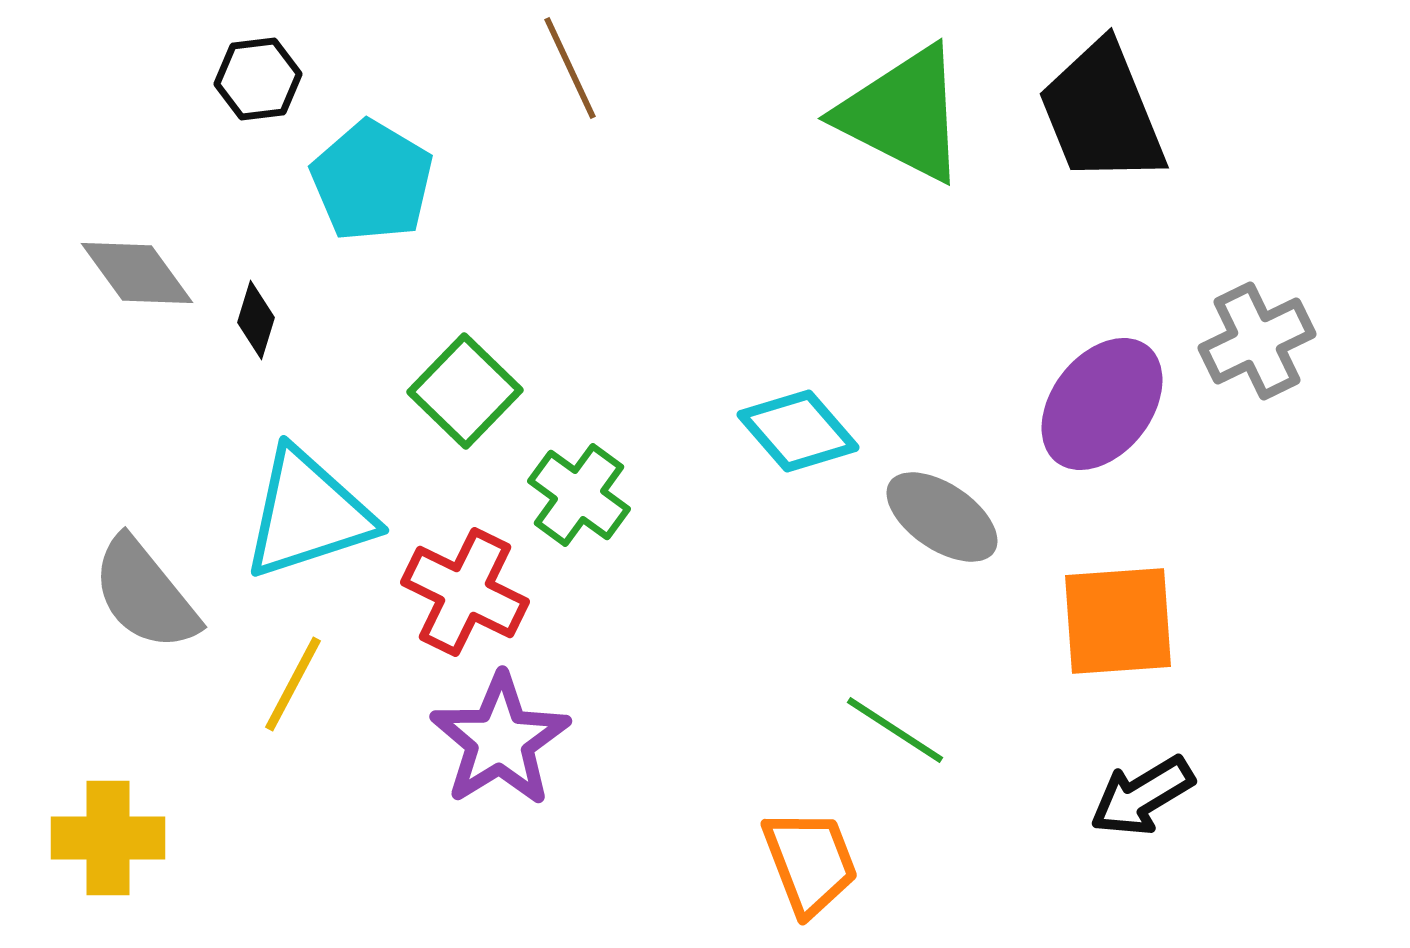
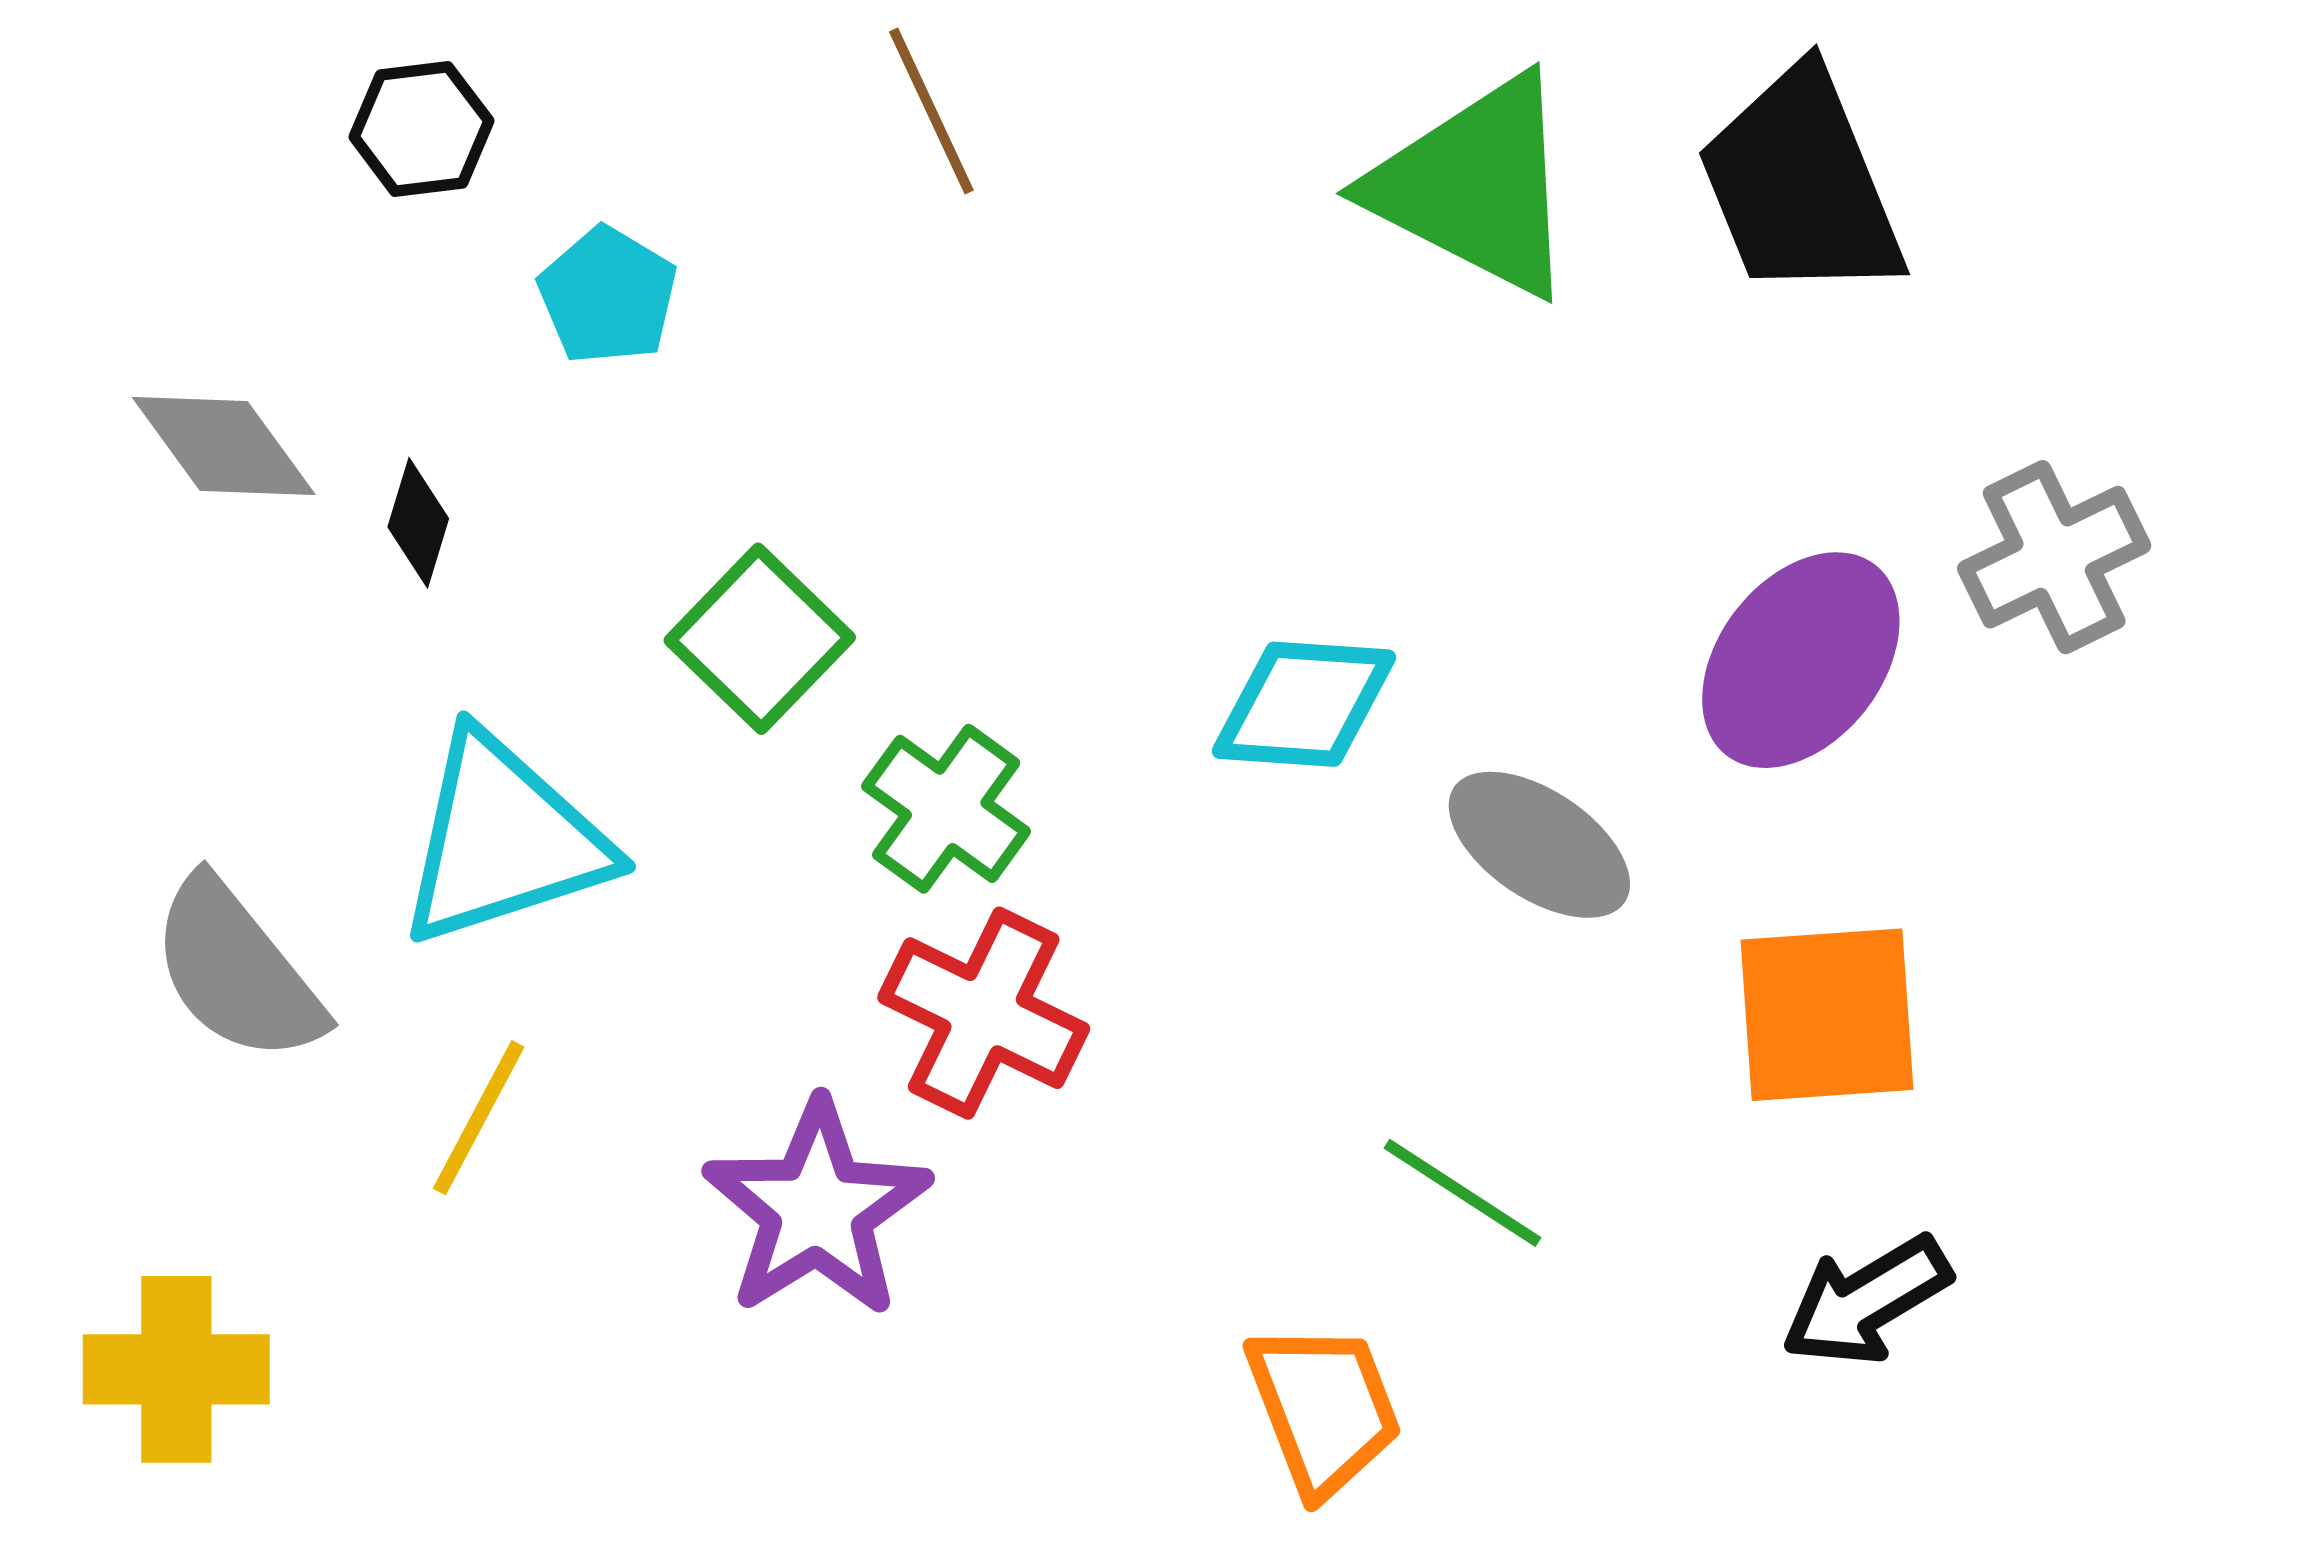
cyan pentagon: (372, 181) -> (608, 296), size x0.7
cyan diamond: (798, 431) -> (1304, 704), turned -45
red cross: (465, 592) -> (984, 1013), moved

